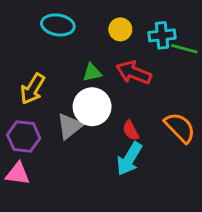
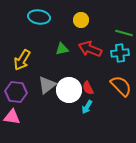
cyan cross: (162, 35) -> (120, 53), moved
white circle: (92, 107) -> (69, 90), moved
cyan arrow: (129, 159) -> (87, 107), size x0.6

